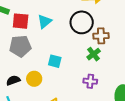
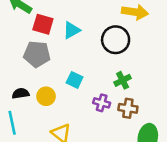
brown cross: (101, 36) -> (128, 108), moved
purple cross: (90, 81) -> (102, 103), moved

